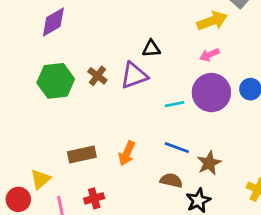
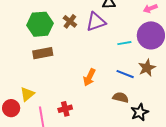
brown rectangle: (82, 154) -> (43, 53), moved
brown star: (209, 163) -> (147, 68), moved

